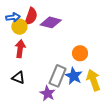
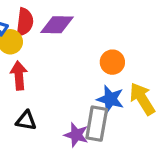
gray rectangle: (58, 76) -> (97, 124), moved

